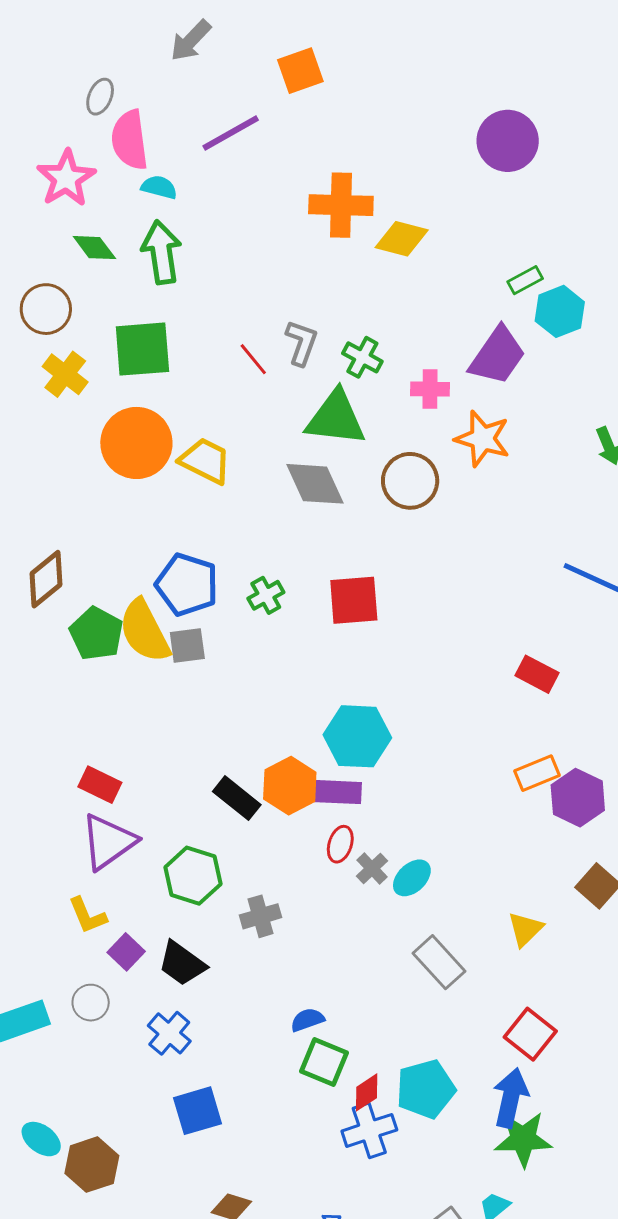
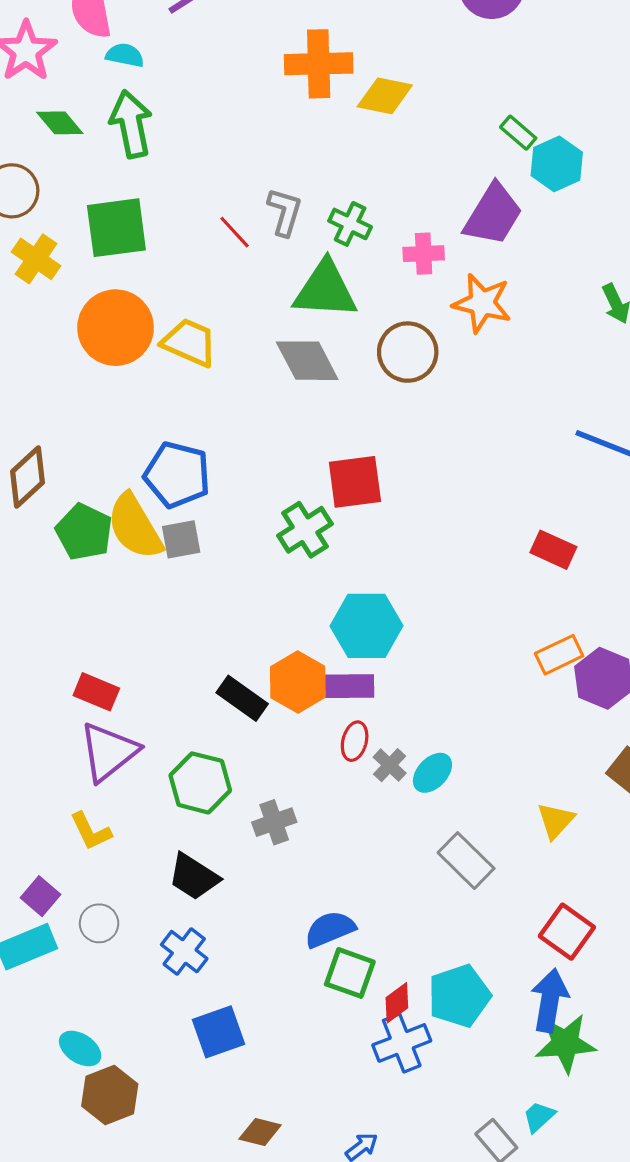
green rectangle: (525, 280) -> (518, 133), turned 72
green cross: (266, 595) -> (305, 530), moved, size x1.4
purple square: (126, 952) -> (40, 896), moved
blue semicircle: (307, 1020) -> (330, 929), size x1.4
cyan ellipse: (41, 1139) -> (80, 1048), moved

